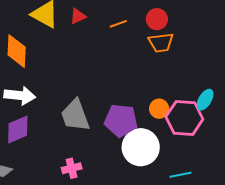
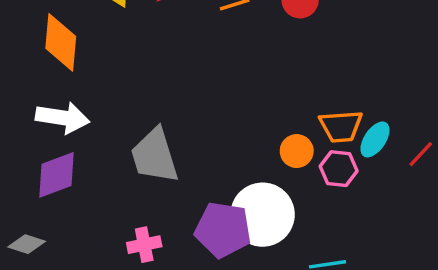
orange trapezoid: (161, 43) -> (341, 126), moved
pink hexagon: (184, 118) -> (339, 169), size x0.6
purple pentagon: (121, 120) -> (223, 230), moved

